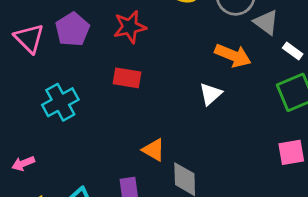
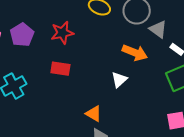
orange triangle: (154, 150) -> (94, 114), moved

